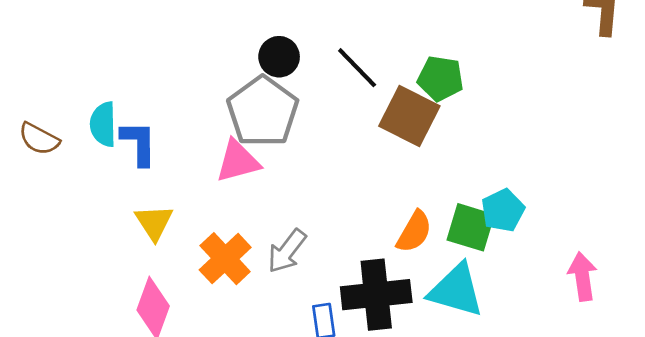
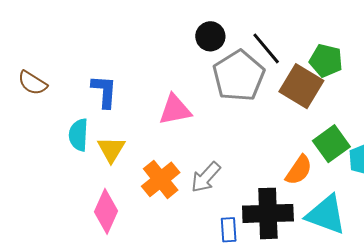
gray pentagon: (263, 111) -> (239, 76), moved
cyan semicircle: (103, 124) -> (78, 135), moved
green square: (471, 227) -> (331, 144), moved, turned 33

